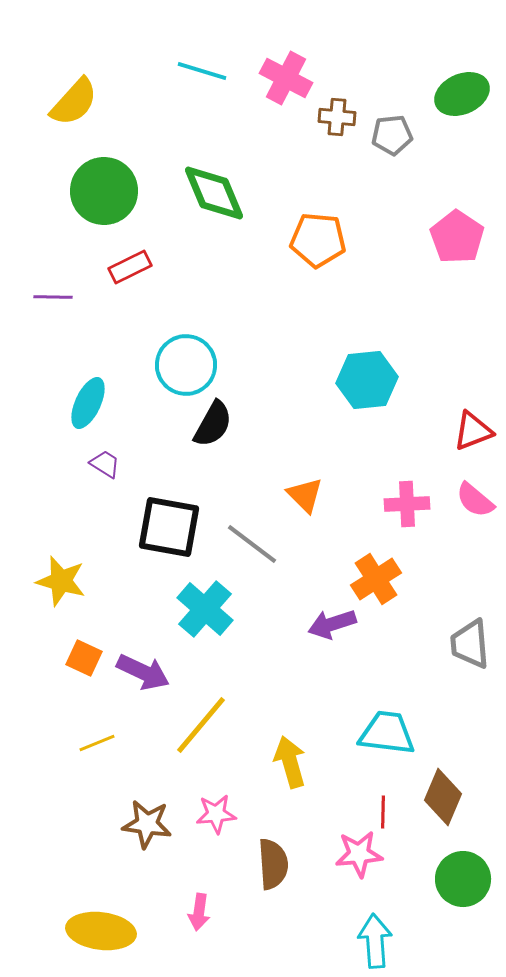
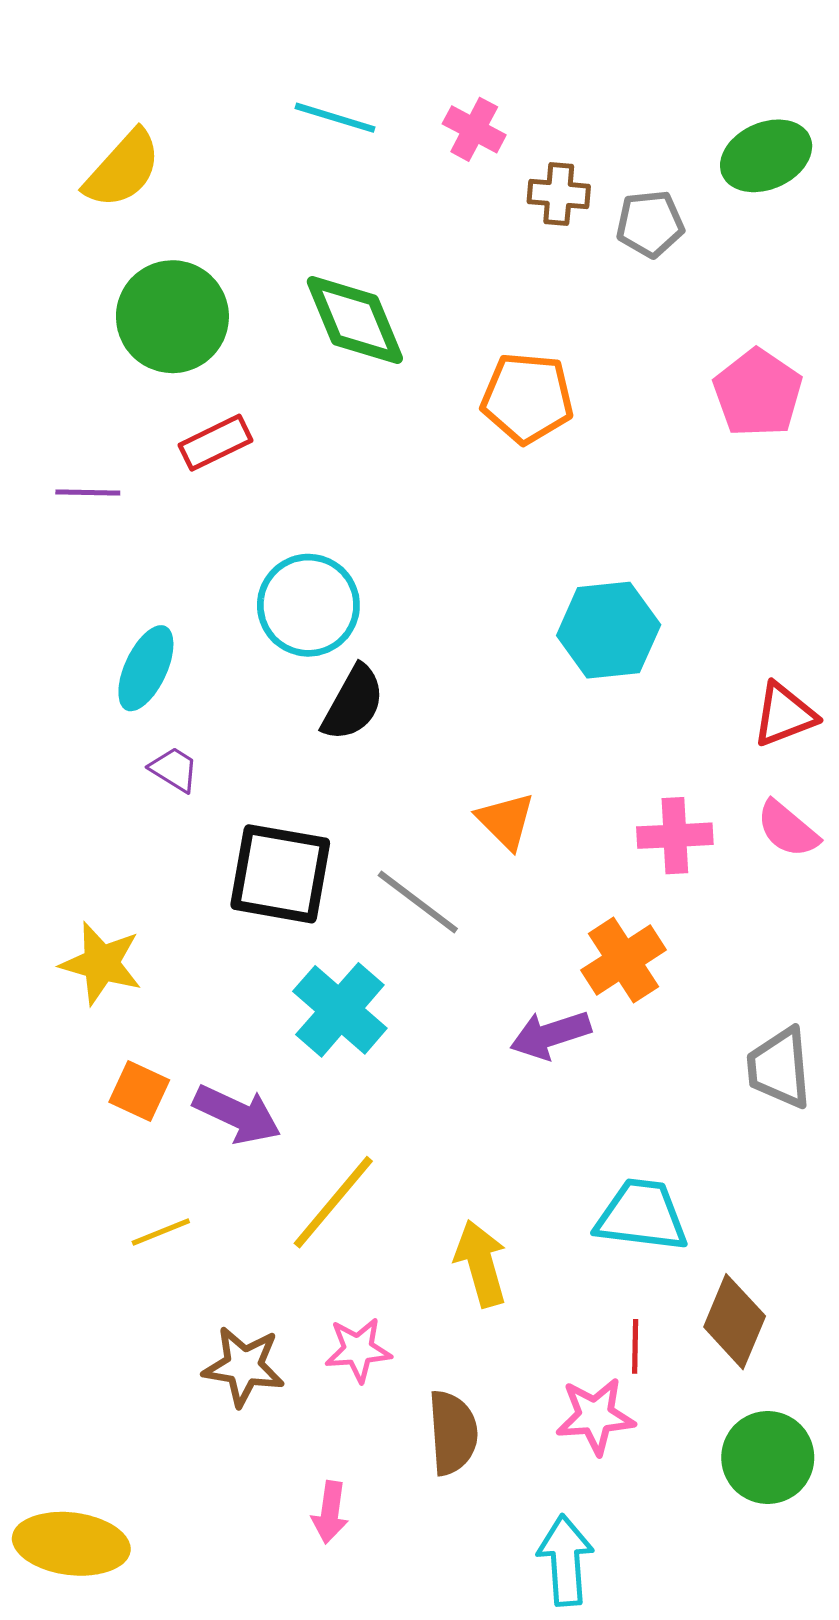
pink cross: (286, 78) -> (474, 129), size x0.7
yellow ellipse: (101, 931) -> (71, 1544), moved
cyan arrow: (375, 941) -> (565, 1560), moved

